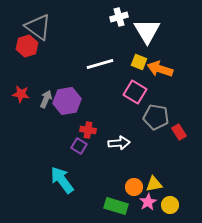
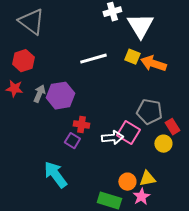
red hexagon: (27, 46) -> (23, 61), moved
pink square: (135, 92) -> (128, 133), moved
yellow circle: (170, 205) -> (163, 144), moved

